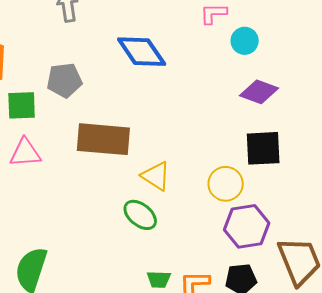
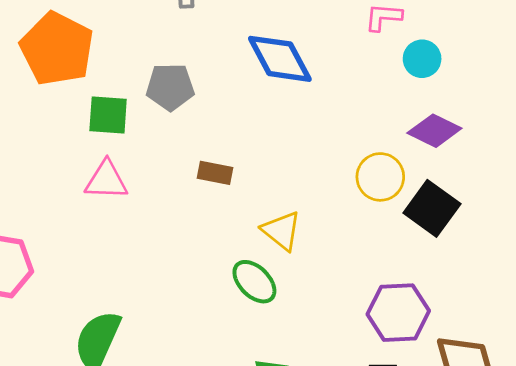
brown rectangle: (103, 139) -> (215, 173), size x0.5
black square: (263, 148) -> (432, 208), turned 33
yellow circle: (226, 184) -> (380, 177), moved

